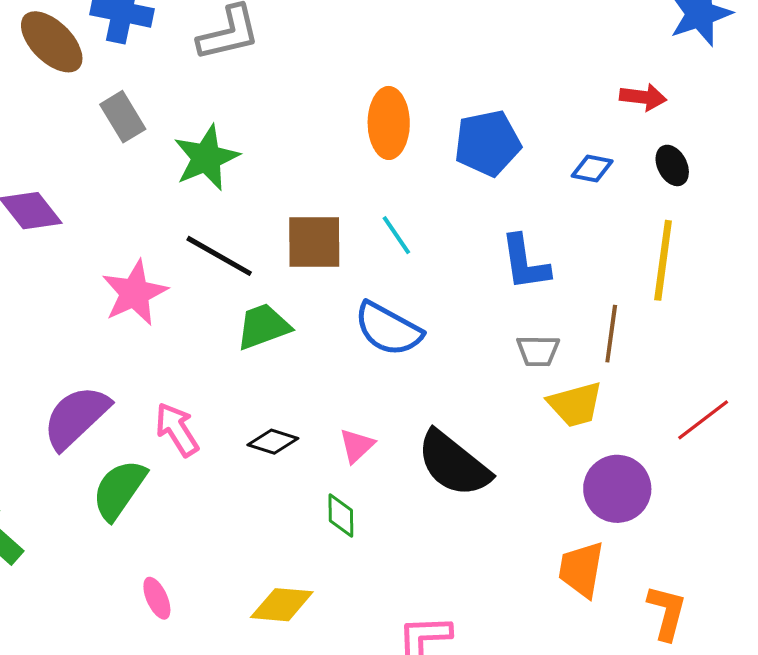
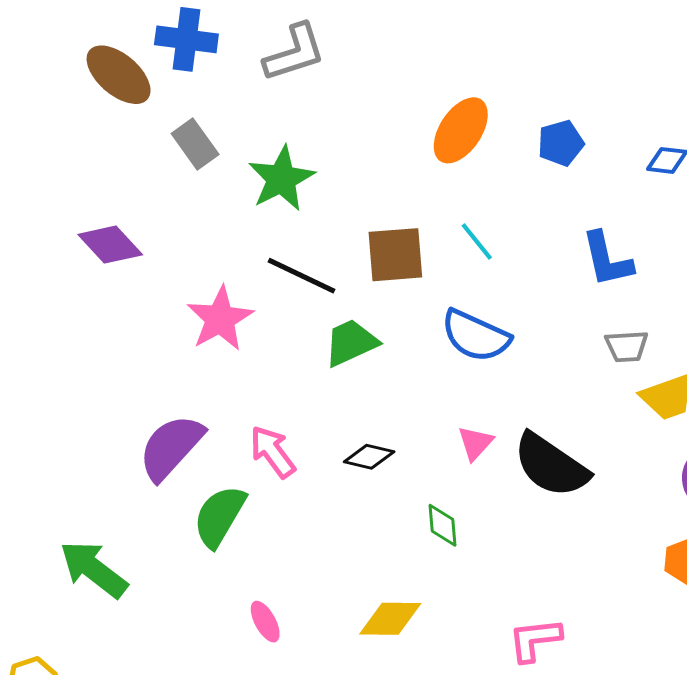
orange ellipse: (389, 123) -> (461, 130), turned 38
blue pentagon: (487, 143) -> (561, 143), size x0.7
pink triangle: (357, 446) -> (475, 443), moved

